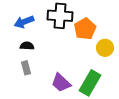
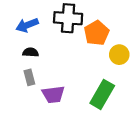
purple trapezoid: (61, 83) -> (53, 94), moved, turned -50

